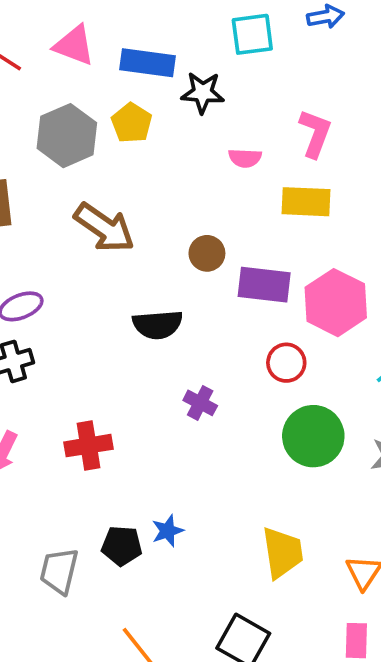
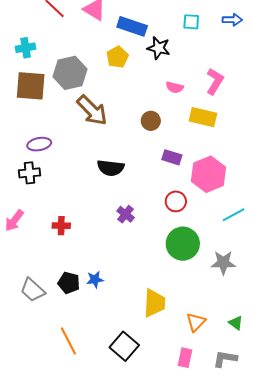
cyan square: (252, 34) -> (191, 22), size x0.7
gray hexagon: (67, 136) -> (70, 73), moved
brown circle: (207, 253) -> (151, 121), moved
purple rectangle: (264, 285) -> (172, 157), size x0.7
red cross: (88, 446) -> (61, 226), size x0.7
gray trapezoid: (59, 571) -> (33, 290), turned -72

